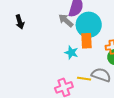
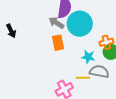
orange rectangle: (87, 41) -> (58, 43), moved
cyan star: (71, 53) -> (88, 57), moved

